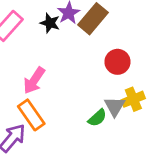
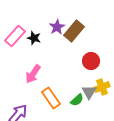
black star: (50, 23) -> (34, 38), moved
orange rectangle: (31, 115) -> (51, 98), moved

